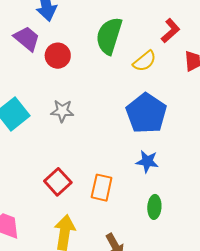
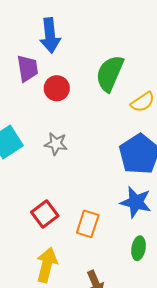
purple trapezoid: (27, 39) -> (28, 68), turned 36
blue star: (147, 161) -> (136, 202), size x1.4

